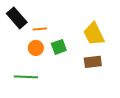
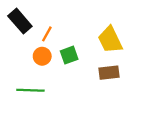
orange line: (40, 29) -> (47, 34), turned -56

